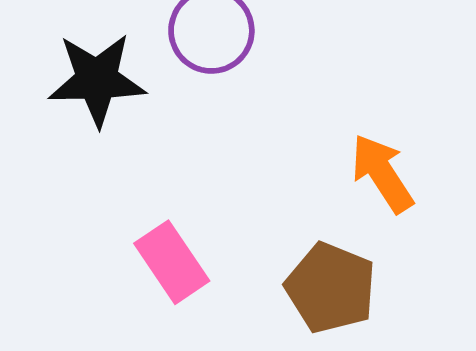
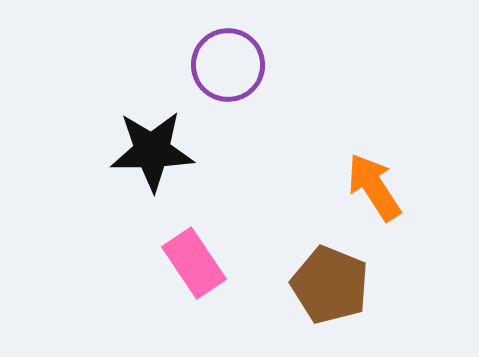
black star: (97, 80) -> (152, 151), moved

